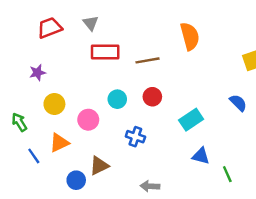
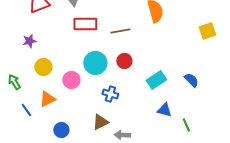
cyan circle: (117, 99) -> (95, 63), size x1.5
blue semicircle: (238, 103) -> (191, 80), moved
brown triangle: (99, 166) -> (100, 122), moved

